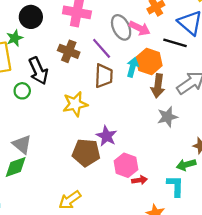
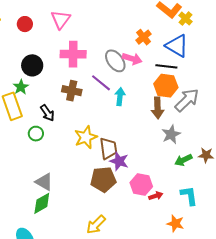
orange hexagon: (149, 61) -> (166, 86), moved
cyan arrow: (132, 67) -> (120, 97), moved
black arrow: (38, 71) -> (47, 113), size x0.7
brown trapezoid: (104, 76) -> (108, 148), moved
green arrow: (186, 165) -> (183, 160), moved

